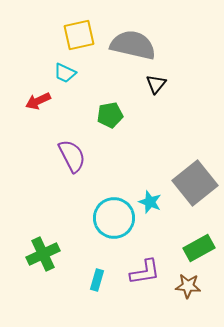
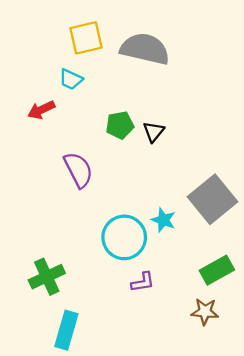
black triangle: (156, 84) -> (154, 132), moved
purple L-shape: (145, 272) -> (143, 282), moved, size x0.7
cyan rectangle: (97, 280) -> (66, 330), moved, size x1.6

